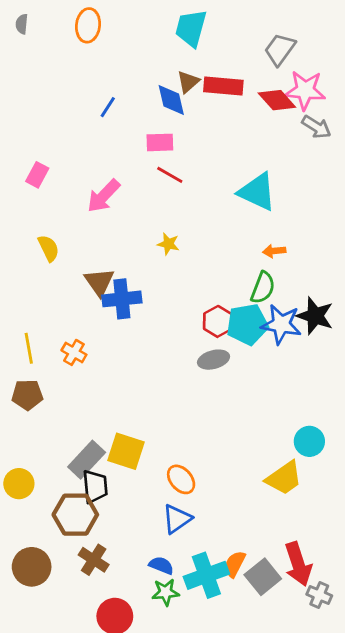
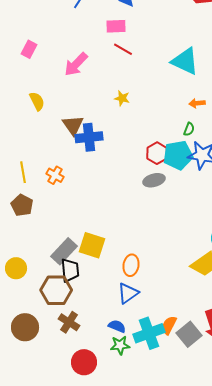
green semicircle: (263, 288) -> (189, 129), size x0.6
brown pentagon: (27, 395) -> (22, 205), turned 30
orange ellipse: (181, 479) -> (131, 265), turned 50

